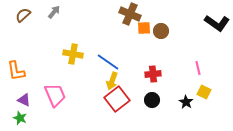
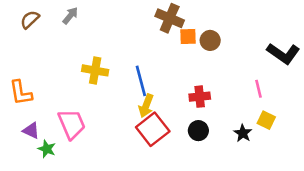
black L-shape: (217, 23) -> (283, 53), moved
blue line: (108, 62) -> (141, 81), turned 40
green star: (20, 118) -> (47, 149), moved

